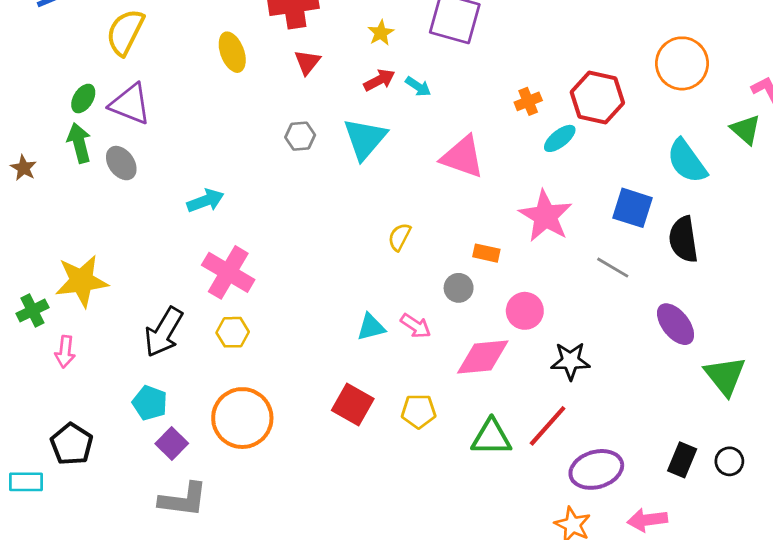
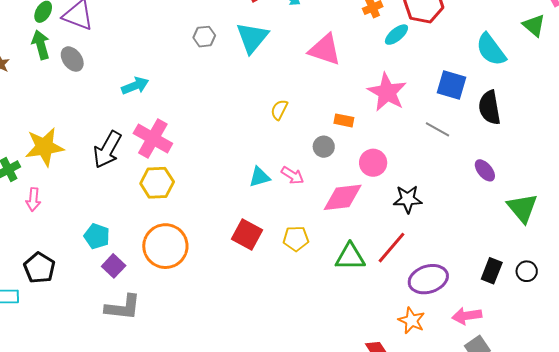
purple ellipse: (676, 324) -> (485, 170), size x0.7
black arrow: (164, 332) -> (107, 150), moved
yellow hexagon: (233, 332) -> (157, 183), size x1.4

